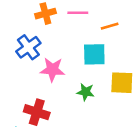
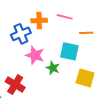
orange cross: (45, 14) -> (39, 20), moved
green star: (86, 92) -> (53, 68), moved

